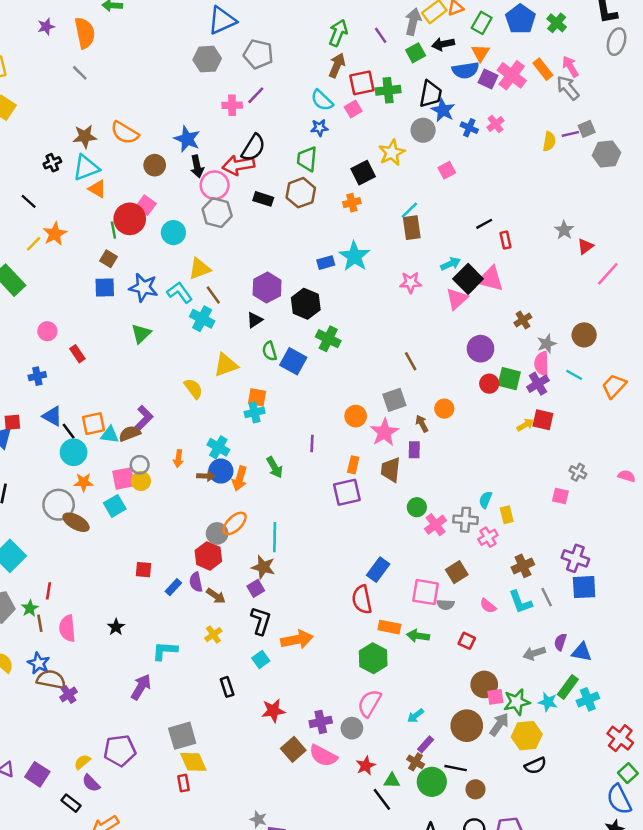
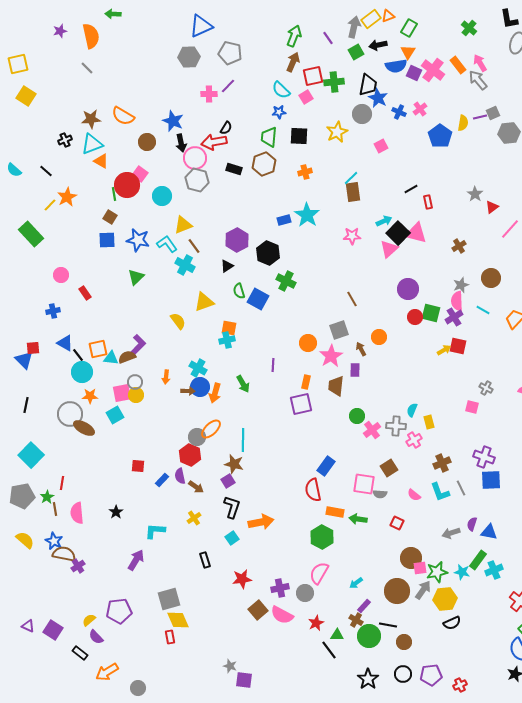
blue pentagon: (520, 19) -> (440, 136), moved
black semicircle: (253, 148) -> (226, 128), size x0.6
black square: (363, 173) -> (299, 136), moved, turned 30
brown cross: (523, 320) -> (459, 246), moved

